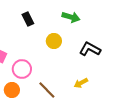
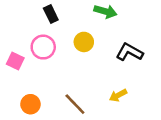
pink circle: (22, 69) -> (43, 47), moved

